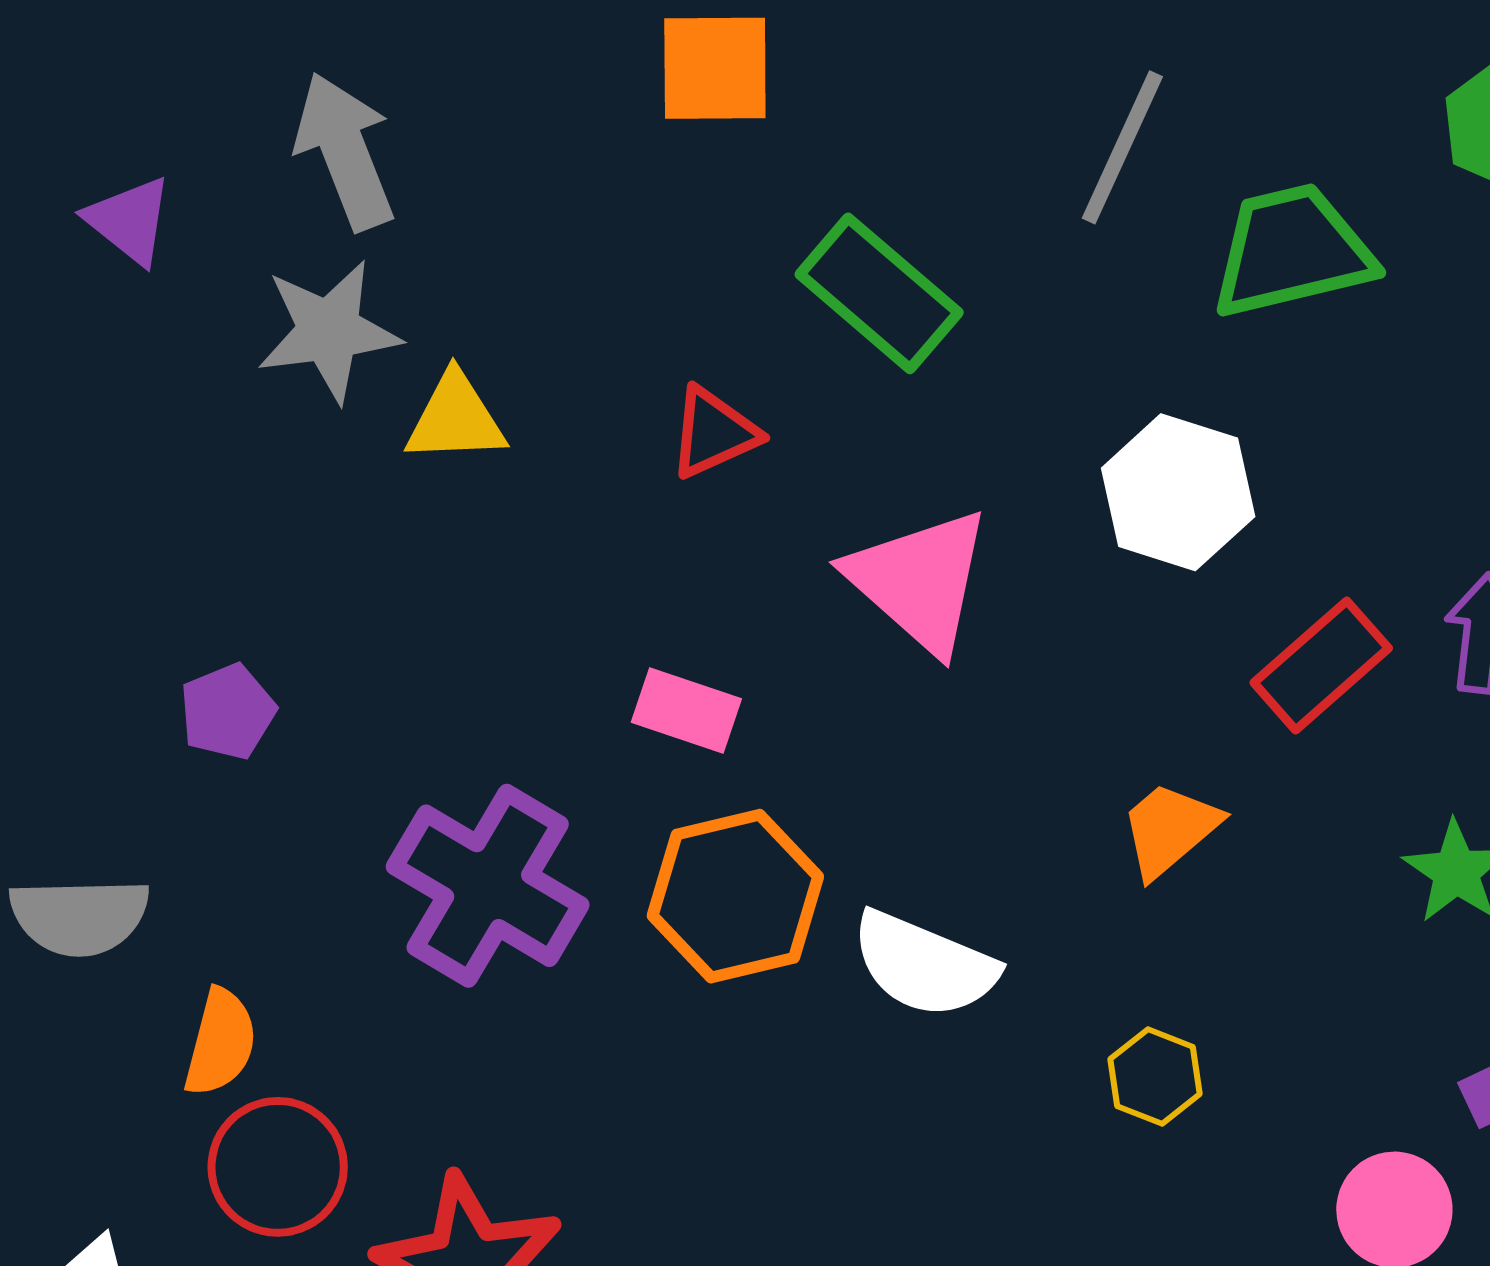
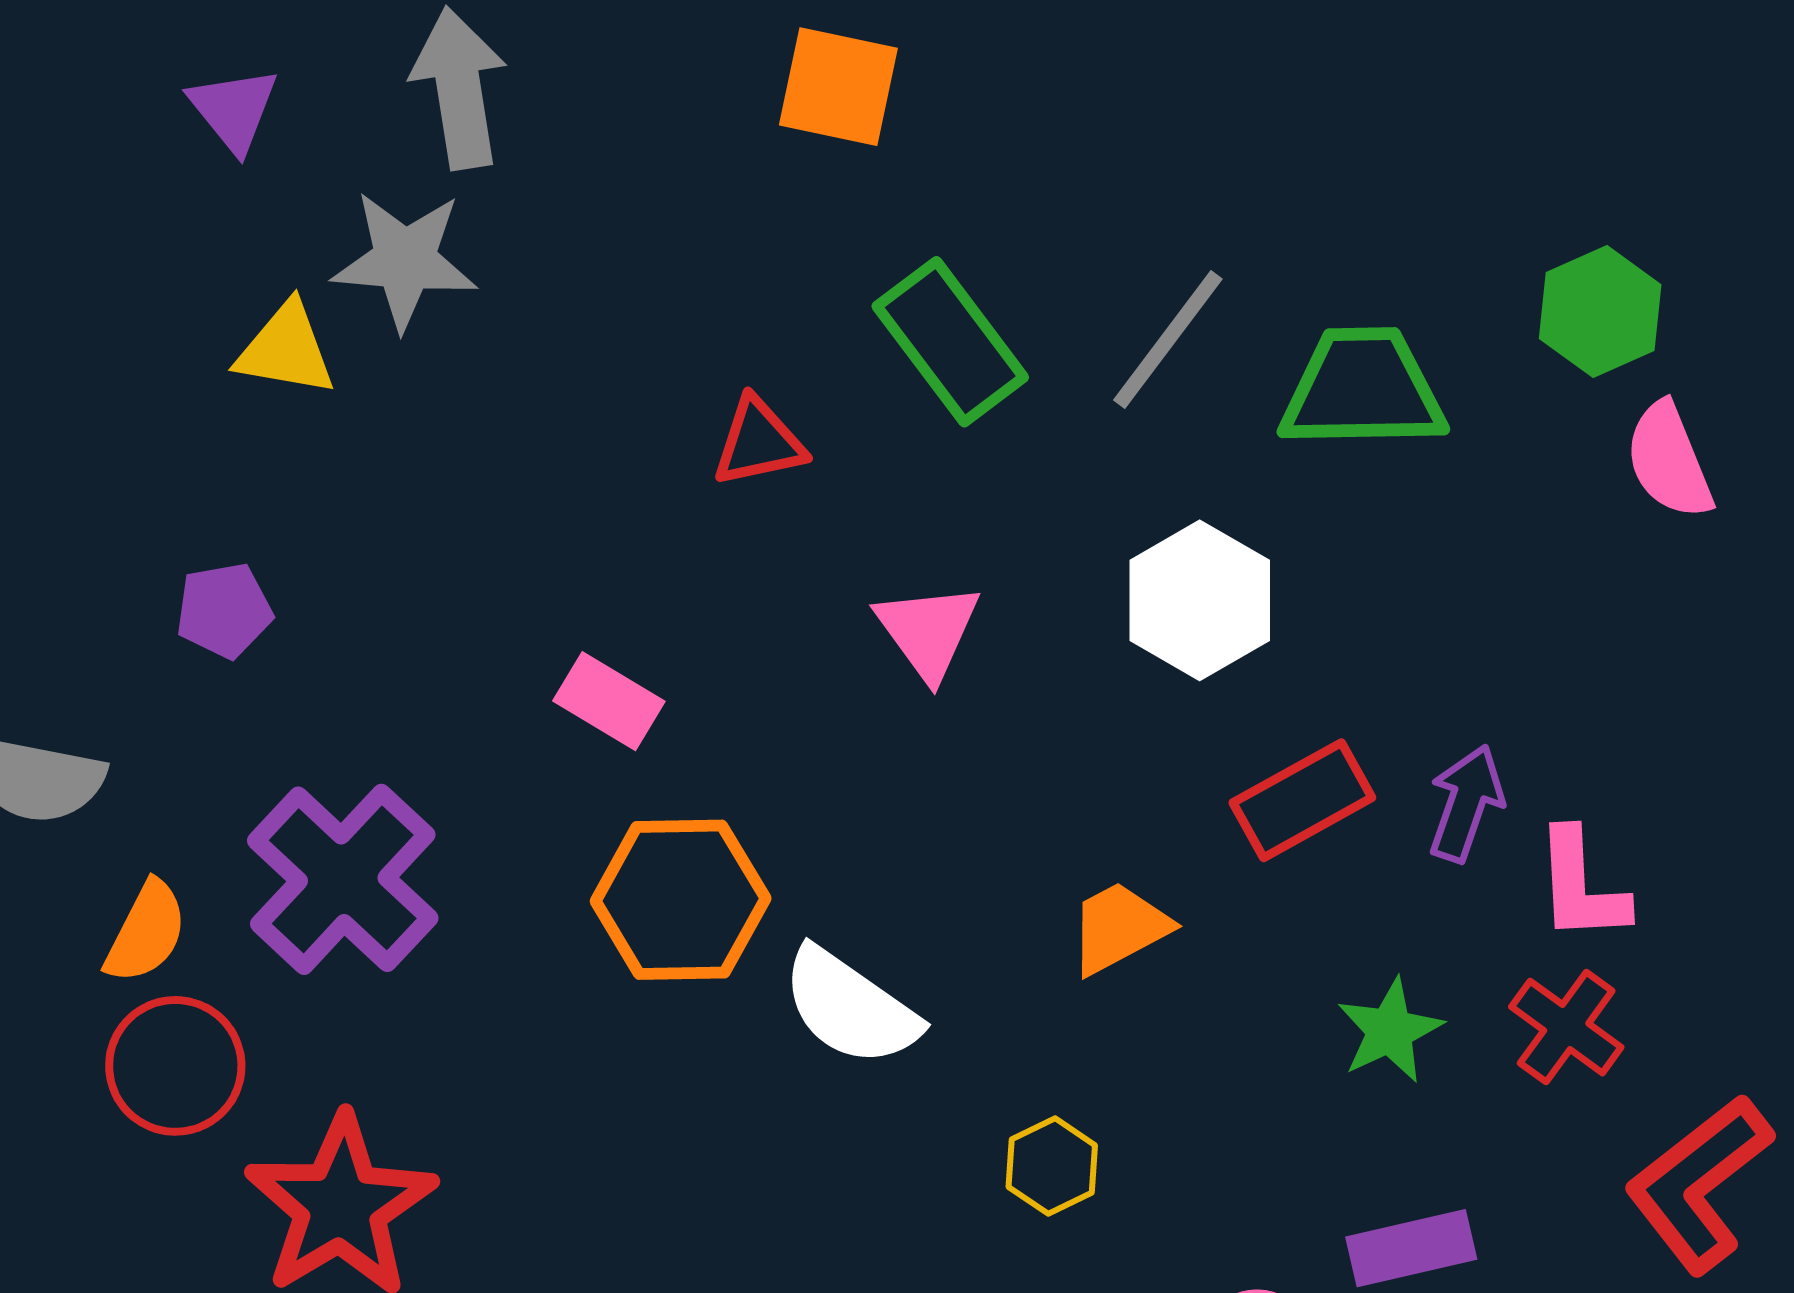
gray line: (1122, 147) -> (1168, 339), moved
yellow triangle: (455, 418) -> (286, 349), moved
pink triangle: (919, 581) -> (928, 631), size x0.7
pink rectangle: (686, 710) -> (609, 701), moved
purple cross: (488, 886) -> (343, 879), moved

